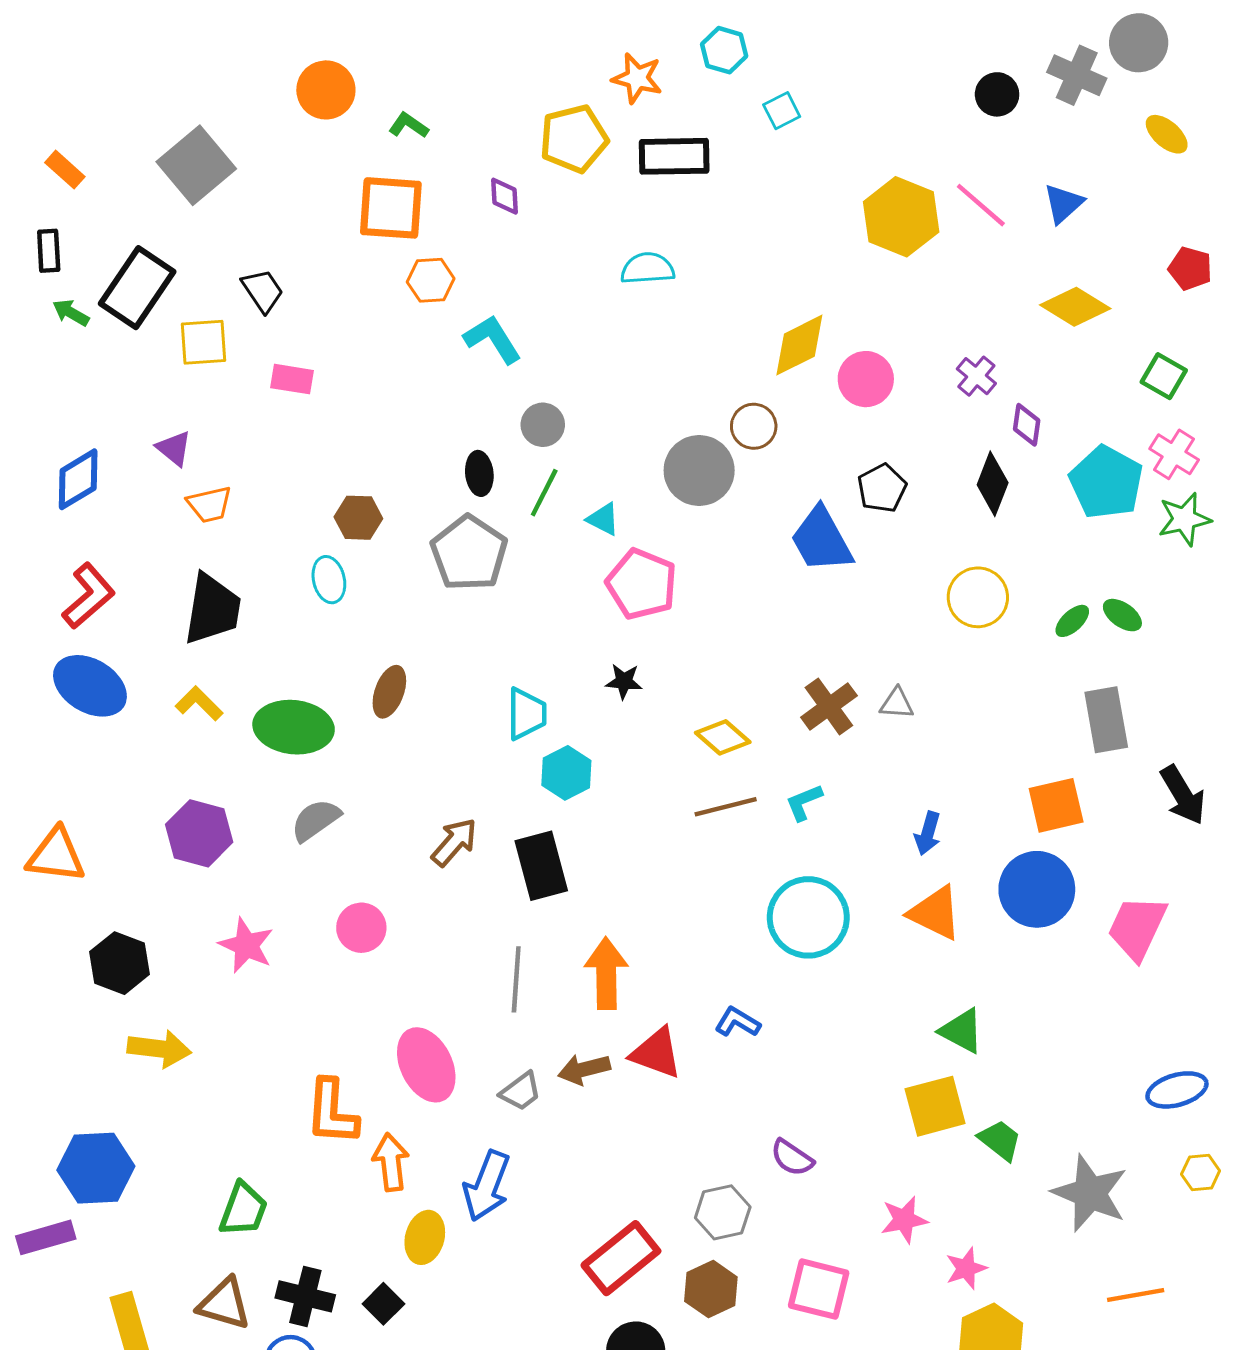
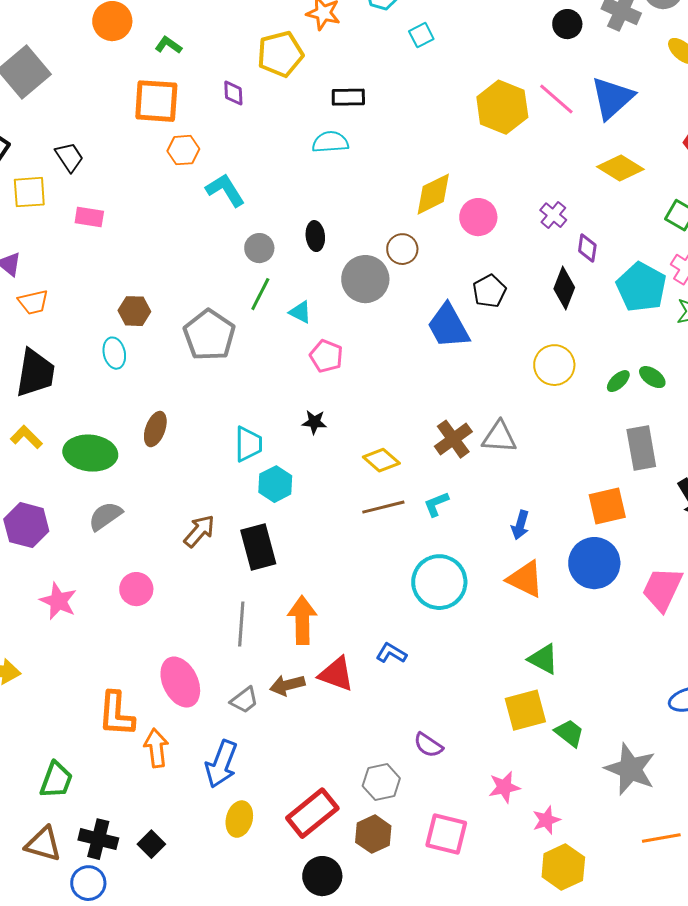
black rectangle: (674, 156) -> (348, 97), moved, size x0.7
blue triangle: (1063, 204) -> (612, 98), size x1.6
black ellipse: (479, 473) -> (315, 236), moved
pink pentagon: (642, 584) -> (326, 356), size x0.7
gray triangle: (897, 704) -> (499, 437), size x1.5
yellow ellipse: (425, 1237) -> (239, 819), moved

